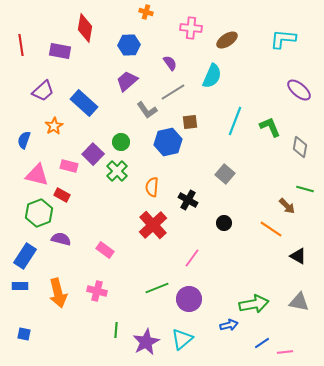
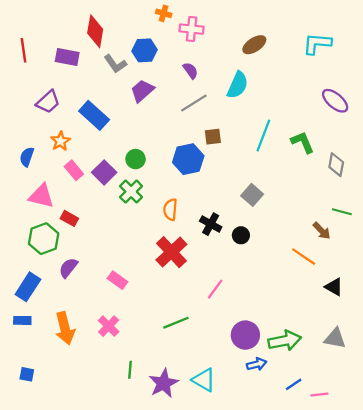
pink cross: (191, 28) -> (192, 29), moved
gray L-shape: (147, 110) -> (115, 64), moved
pink rectangle: (69, 166) -> (74, 170), moved, turned 36
black circle: (224, 223) -> (241, 235), moved
purple semicircle: (61, 239) -> (68, 268), turned -66
pink cross: (97, 291) -> (109, 326), turned 30
purple circle: (189, 299) -> (245, 335), moved
cyan triangle: (182, 339) -> (204, 380), turned -50

